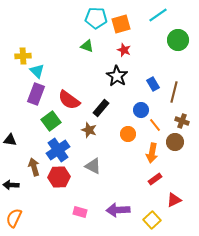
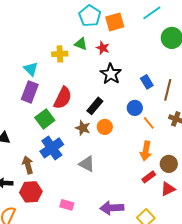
cyan pentagon: (96, 18) -> (90, 16), turned 30
red star: (124, 50) -> (103, 48), moved
yellow cross: (23, 56) -> (60, 54), moved
red semicircle: (69, 100) -> (63, 98), turned -100
orange circle: (128, 134) -> (105, 127), moved
brown circle: (175, 142) -> (169, 164), moved
red hexagon: (59, 177) -> (31, 192), moved
red triangle: (174, 200) -> (168, 189), moved
pink rectangle: (80, 212) -> (67, 205), moved

